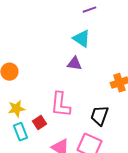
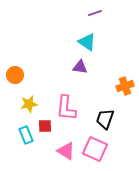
yellow star: (16, 109) -> (29, 104), moved
red square: (39, 123) -> (45, 126), turned 32

